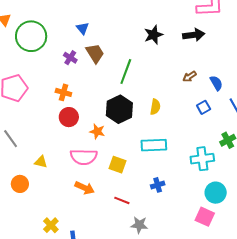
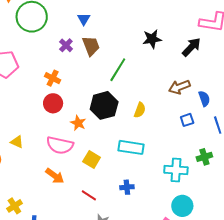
black arrow: (194, 35) -> (191, 47), turned -50
brown arrow: (190, 77) -> (179, 87), size x1.5

